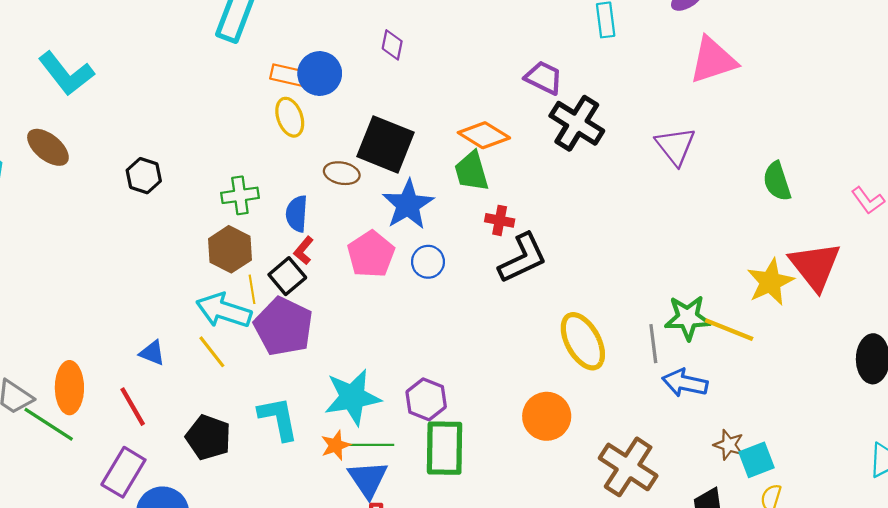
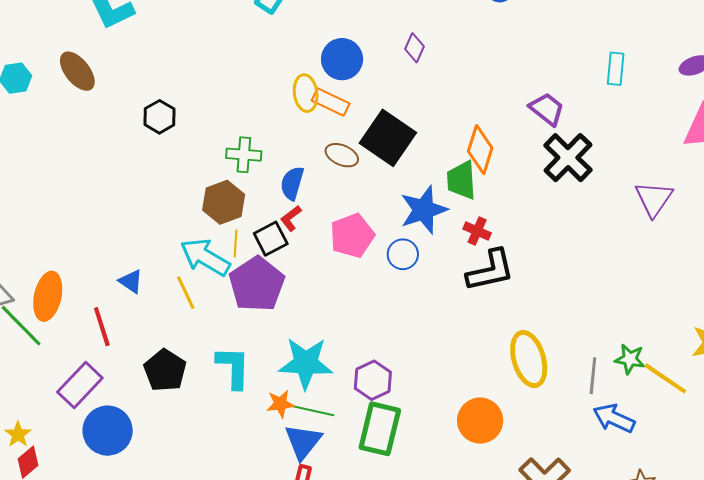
orange rectangle: (290, 76) -> (331, 102), moved
orange diamond: (484, 135) -> (480, 150), turned 63
blue star: (408, 205) -> (424, 210), moved
green star: (688, 318) -> (630, 359), size x0.7

